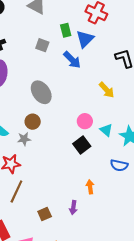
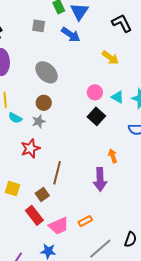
brown line: (16, 191) -> (57, 173), moved
purple arrow: (73, 207) -> (100, 179), size x1.6
brown square: (45, 214) -> (42, 194), moved

